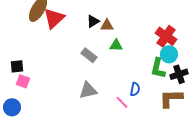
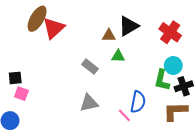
black triangle: (93, 21) -> (129, 26), moved, size x1.5
red cross: (166, 36) -> (170, 32), moved
blue semicircle: (135, 89) -> (138, 102), size x1.5

